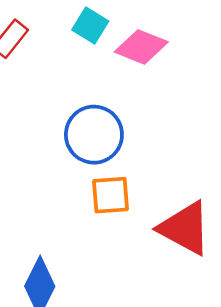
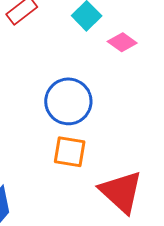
pink diamond: (141, 47) -> (122, 42), size x0.7

